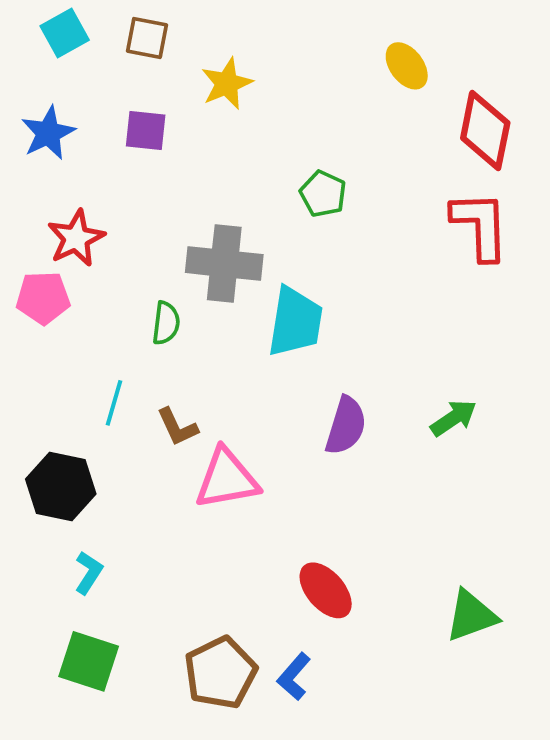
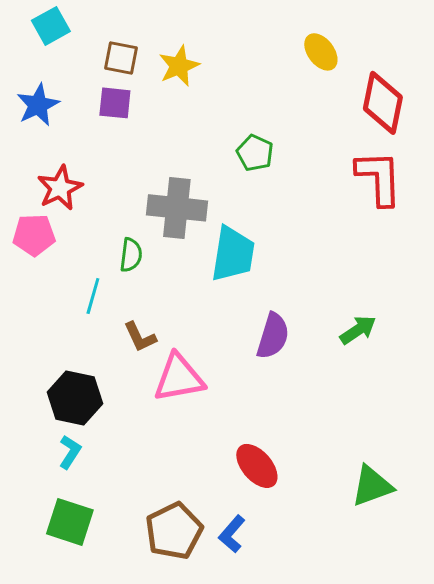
brown square: (147, 38) -> (121, 58), moved
cyan line: (114, 403) -> (93, 296), moved
black hexagon: (61, 486) -> (75, 398), moved

